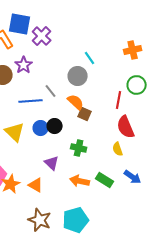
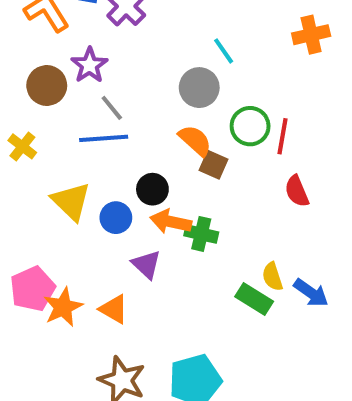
green circle: (137, 85) -> (250, 126), moved
gray line: (51, 91) -> (112, 108), moved
red semicircle: (126, 127) -> (297, 191), size x0.7
blue circle: (41, 128) -> (116, 218), moved
yellow semicircle: (118, 149) -> (272, 277), moved
orange arrow: (80, 181) -> (171, 222), moved

